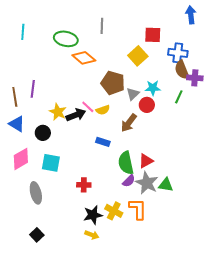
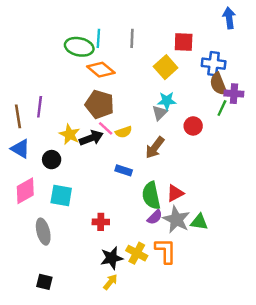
gray line: (102, 26) -> (132, 38), moved
cyan line: (23, 32) -> (98, 38), moved
brown pentagon: (113, 83) -> (100, 104), moved
cyan star: (153, 88) -> (167, 101), moved
green line: (179, 97) -> (222, 108), moved
red circle: (147, 105) -> (193, 126), moved
black square: (37, 235) -> (44, 282), turned -32
yellow arrow: (92, 235) -> (110, 282), turned -72

